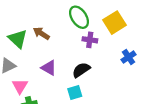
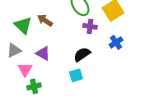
blue cross: (129, 57) -> (116, 42), moved
purple triangle: (49, 68) -> (43, 53), moved

